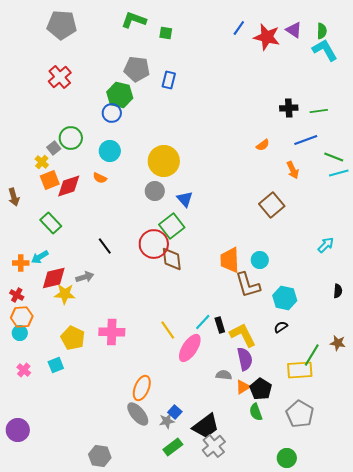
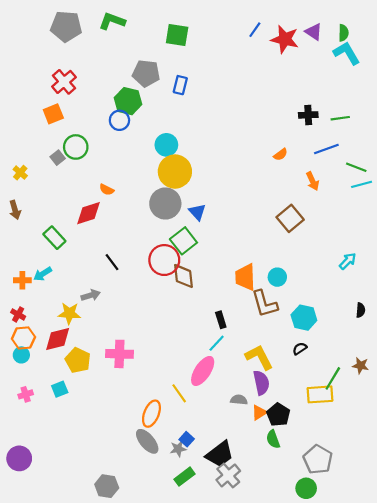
green L-shape: (134, 20) -> (112, 21), moved
green square: (166, 33) -> (177, 35), size x1.6
cyan circle: (110, 151) -> (166, 145), moved
yellow cross: (42, 162) -> (20, 173), moved
orange square: (50, 180) -> (53, 114), moved
red diamond: (69, 186) -> (89, 213), moved
gray circle: (155, 191) -> (165, 204), size x1.5
red diamond: (54, 278) -> (58, 339), moved
black rectangle: (220, 325) -> (221, 320), moved
yellow line: (168, 330) -> (179, 393), moved
pink cross: (24, 370) -> (26, 394), turned 32
gray pentagon: (300, 414) -> (318, 459), moved

